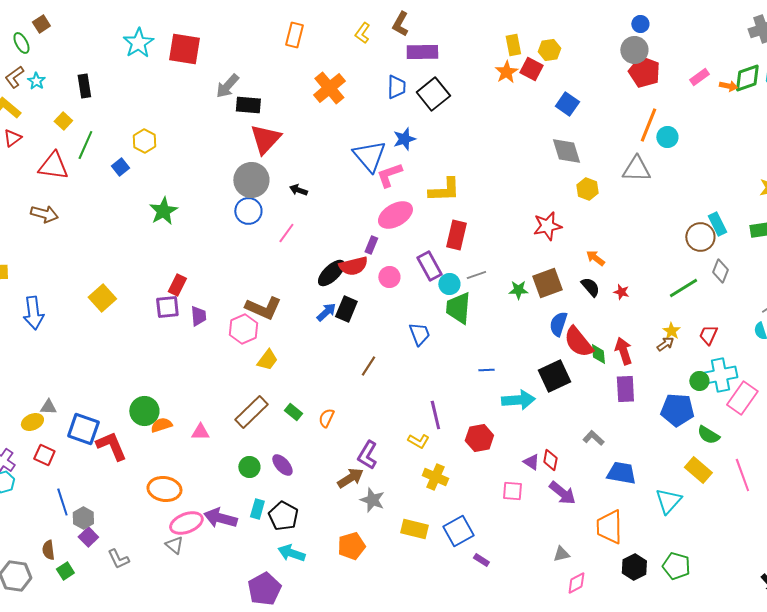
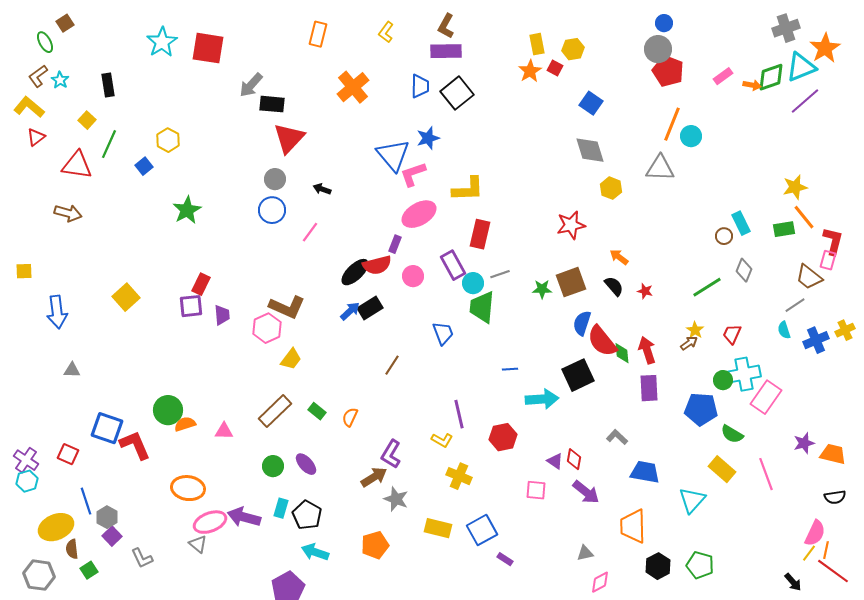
brown L-shape: (400, 24) -> (446, 26), moved
red square: (531, 69) -> (555, 68), size x0.7
gray circle: (251, 180) -> (275, 179), size x0.6
brown circle: (700, 237) -> (724, 236), size x0.6
black rectangle: (346, 309) -> (370, 308), turned 35
gray triangle: (48, 407) -> (72, 370), moved
yellow ellipse: (32, 422) -> (56, 527), moved, size x1.6

